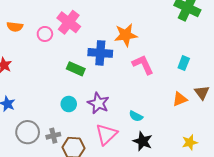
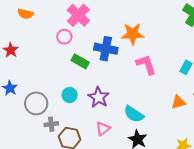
pink circle: (45, 34) -> (64, 37), moved
cyan semicircle: (136, 116) -> (134, 114), size x1.5
gray circle: (28, 132) -> (36, 103), moved
pink triangle: (106, 134) -> (103, 129), size x0.7

